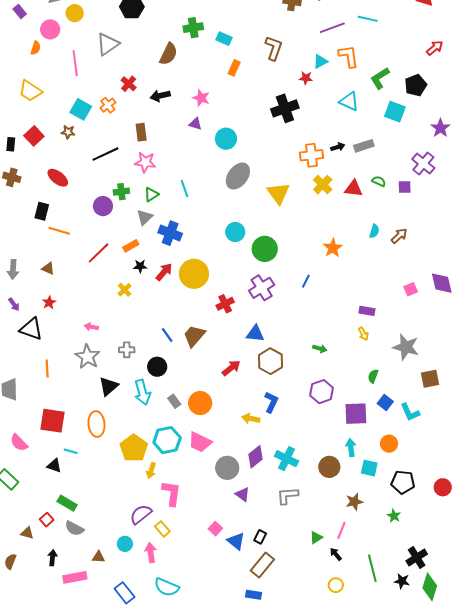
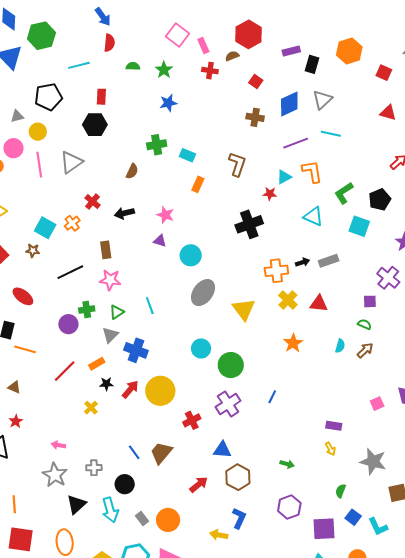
brown semicircle: (168, 54) -> (132, 171), size x0.7
pink line: (75, 63) -> (39, 165), moved
green semicircle: (379, 181) -> (364, 324), moved
orange star: (333, 248) -> (293, 343), moved
orange line: (47, 368) -> (14, 504), moved

